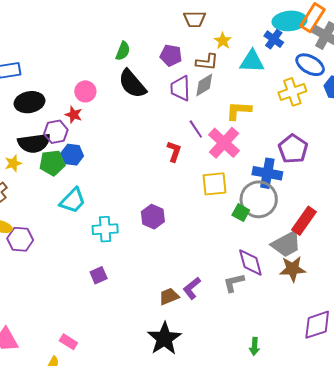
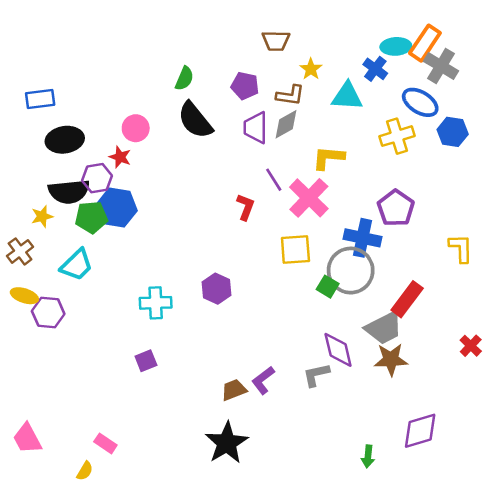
cyan ellipse: (290, 21) -> (396, 46), size x0.7
blue hexagon: (72, 155) -> (117, 207), size x1.4
cyan trapezoid: (73, 201) -> (77, 265), moved
green arrow: (254, 346) -> (368, 456), moved

